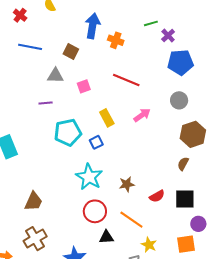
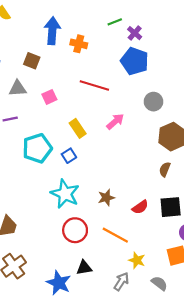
blue pentagon: (180, 62) -> (135, 61), moved, turned 30
black triangle: (106, 237) -> (84, 268), moved

